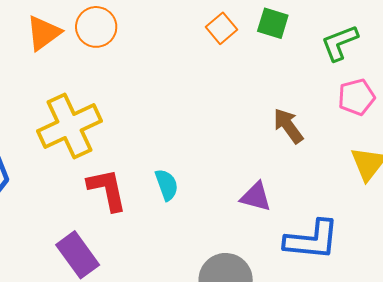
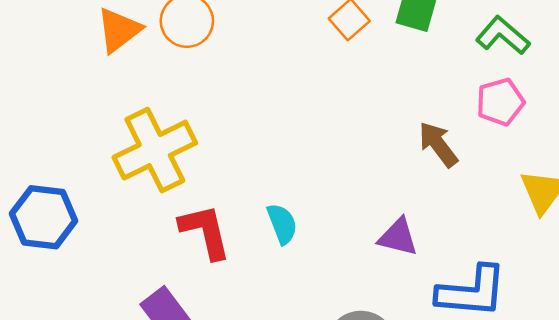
green L-shape: (340, 43) -> (503, 35), turned 63
pink pentagon: (356, 97) -> (500, 102), moved

